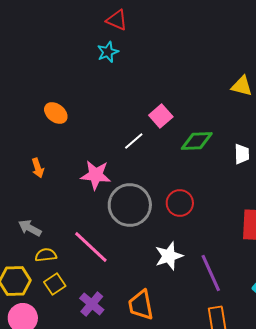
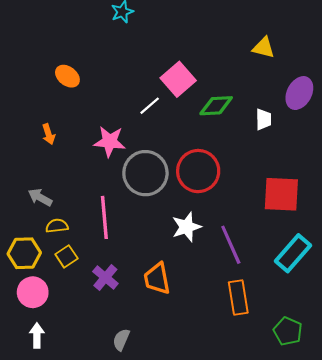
pink square: (161, 116) -> (178, 79), size x1.4
red circle: (180, 203) -> (198, 171), size x1.5
pink line: (91, 247) -> (104, 217), turned 42

